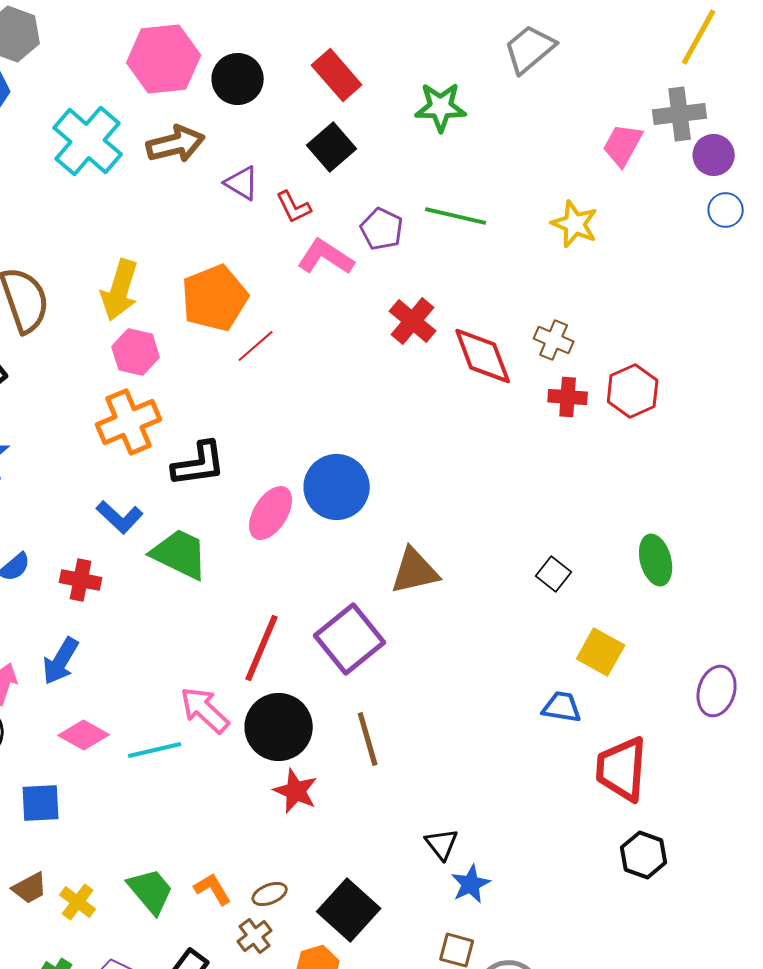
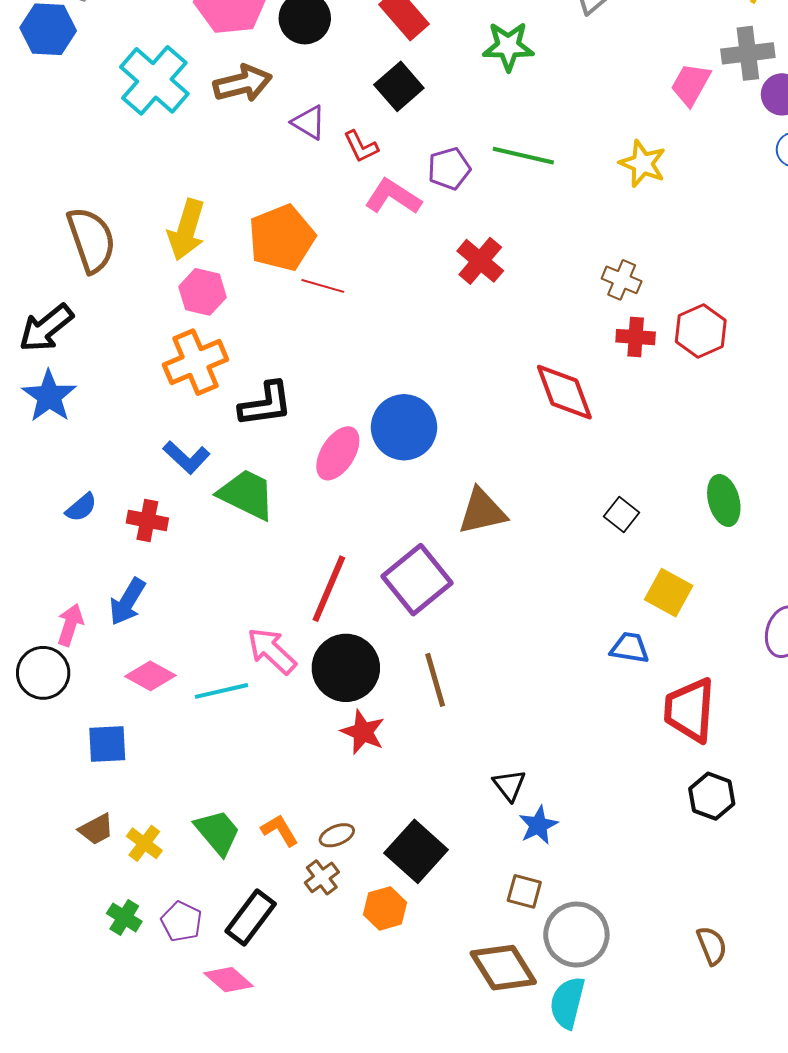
purple pentagon: (382, 229) -> (449, 169), turned 30
red line: (256, 346) -> (323, 286), turned 57
red diamond: (483, 356) -> (564, 392), moved

